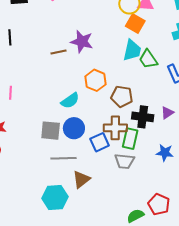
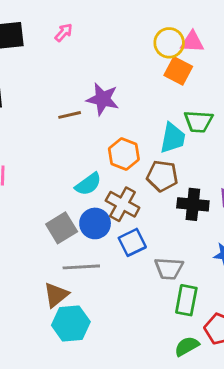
cyan trapezoid: (132, 50) -> (173, 138), moved
green trapezoid: (148, 59) -> (198, 121), turned -50
brown cross: (115, 128) -> (123, 204), moved, turned 30
gray square: (51, 131) -> (62, 228), turned -35
green rectangle: (130, 139) -> (186, 300), moved
brown triangle: (81, 179) -> (56, 295), moved

